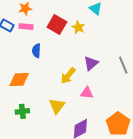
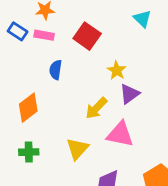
yellow star: (78, 27) -> (117, 70), moved
orange diamond: (19, 79) -> (28, 108), turned -40
pink triangle: (87, 93) -> (120, 134), size x1.5

